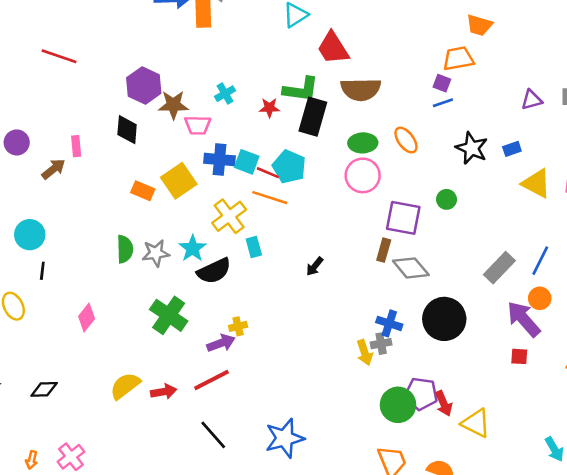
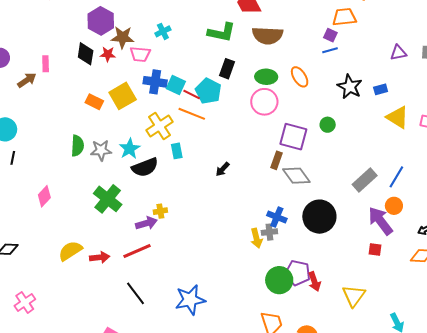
red star: (269, 108) -> (108, 54), moved
black rectangle: (313, 117) -> (227, 69), moved, size x0.7
yellow triangle: (476, 423) -> (354, 296), moved, turned 35

